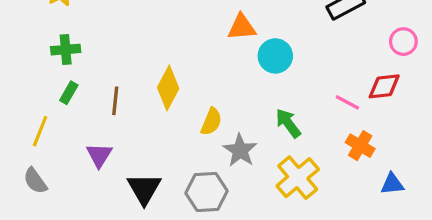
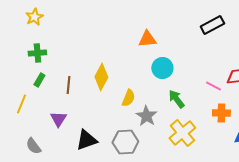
cyan circle: (275, 56) -> (162, 68), moved
orange cross: (360, 146) -> (221, 113), turned -30
gray semicircle: (35, 181) -> (33, 146), moved
black triangle: (144, 189) -> (86, 140), turned 40

